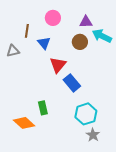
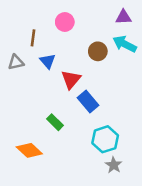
purple triangle: (86, 22) -> (123, 17), moved
blue triangle: (44, 43) -> (48, 61), moved
green rectangle: (43, 108) -> (55, 122), moved, turned -32

